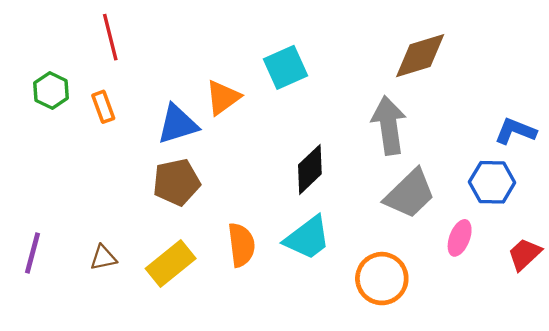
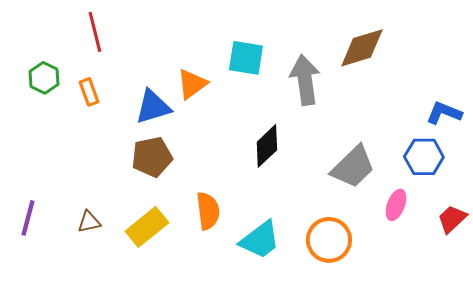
cyan square: (286, 67) -> (246, 58), turned 33
gray arrow: (389, 125) -> (305, 80), moved
cyan trapezoid: (308, 238) -> (260, 240), moved

